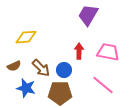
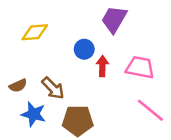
yellow diamond: (26, 37) -> (35, 32), moved
blue circle: (64, 70) -> (84, 49), moved
pink line: (103, 85) -> (150, 110), moved

